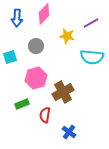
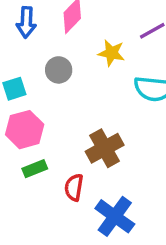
pink hexagon: (36, 78) -> (25, 130), moved
blue cross: (69, 132) -> (115, 216), size x1.6

